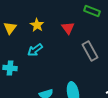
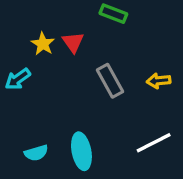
yellow star: (37, 25) -> (43, 44), moved

